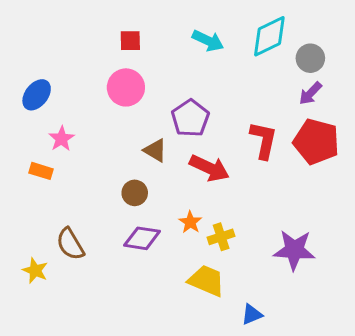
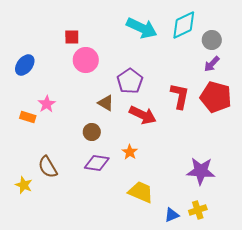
red square: (130, 41) -> (72, 37), moved
cyan arrow: (208, 41) -> (142, 28), size x1.4
pink star: (61, 139) -> (47, 104), moved
yellow cross: (221, 237) -> (198, 210), moved

